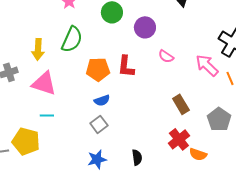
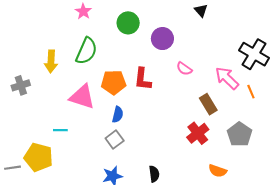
pink triangle: (44, 83) -> (82, 97), moved
blue semicircle: (102, 100) -> (118, 115), turned -56
brown rectangle: (181, 104) -> (208, 104), moved
red cross: (179, 139) -> (198, 133), moved

